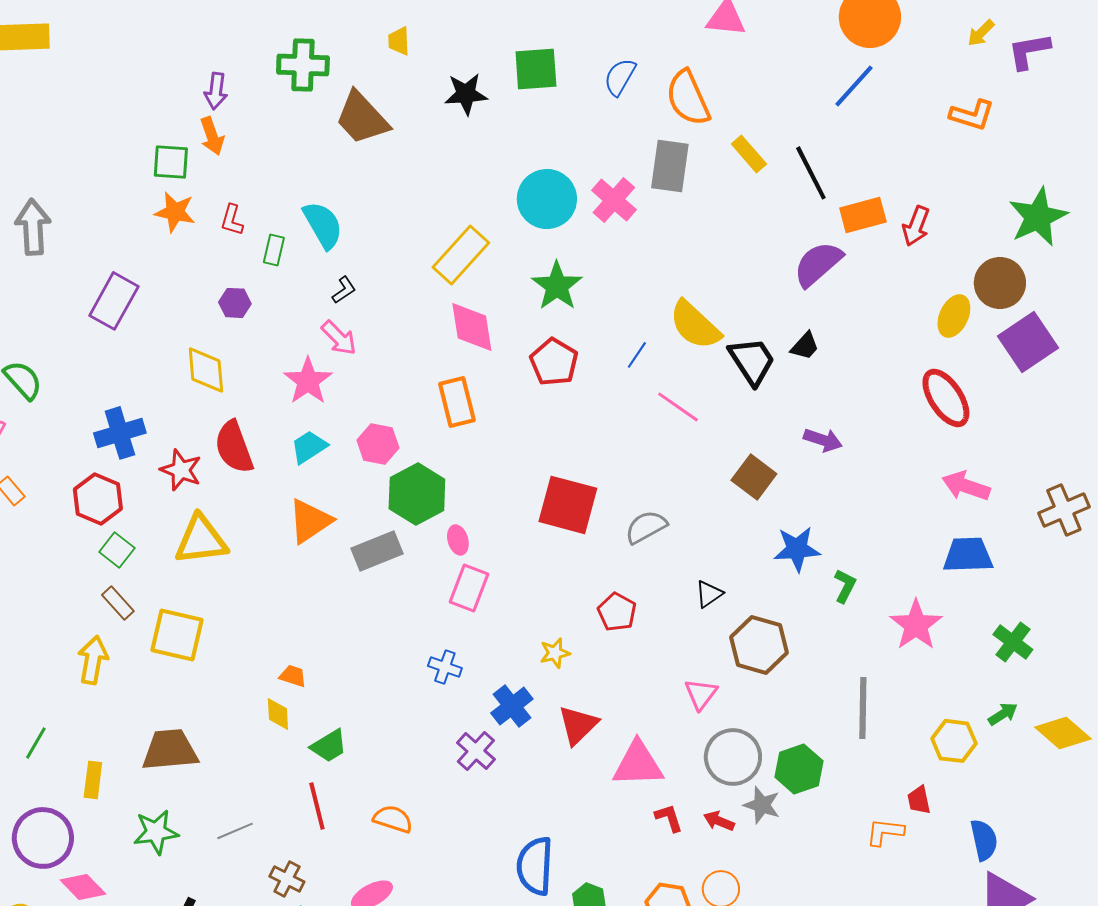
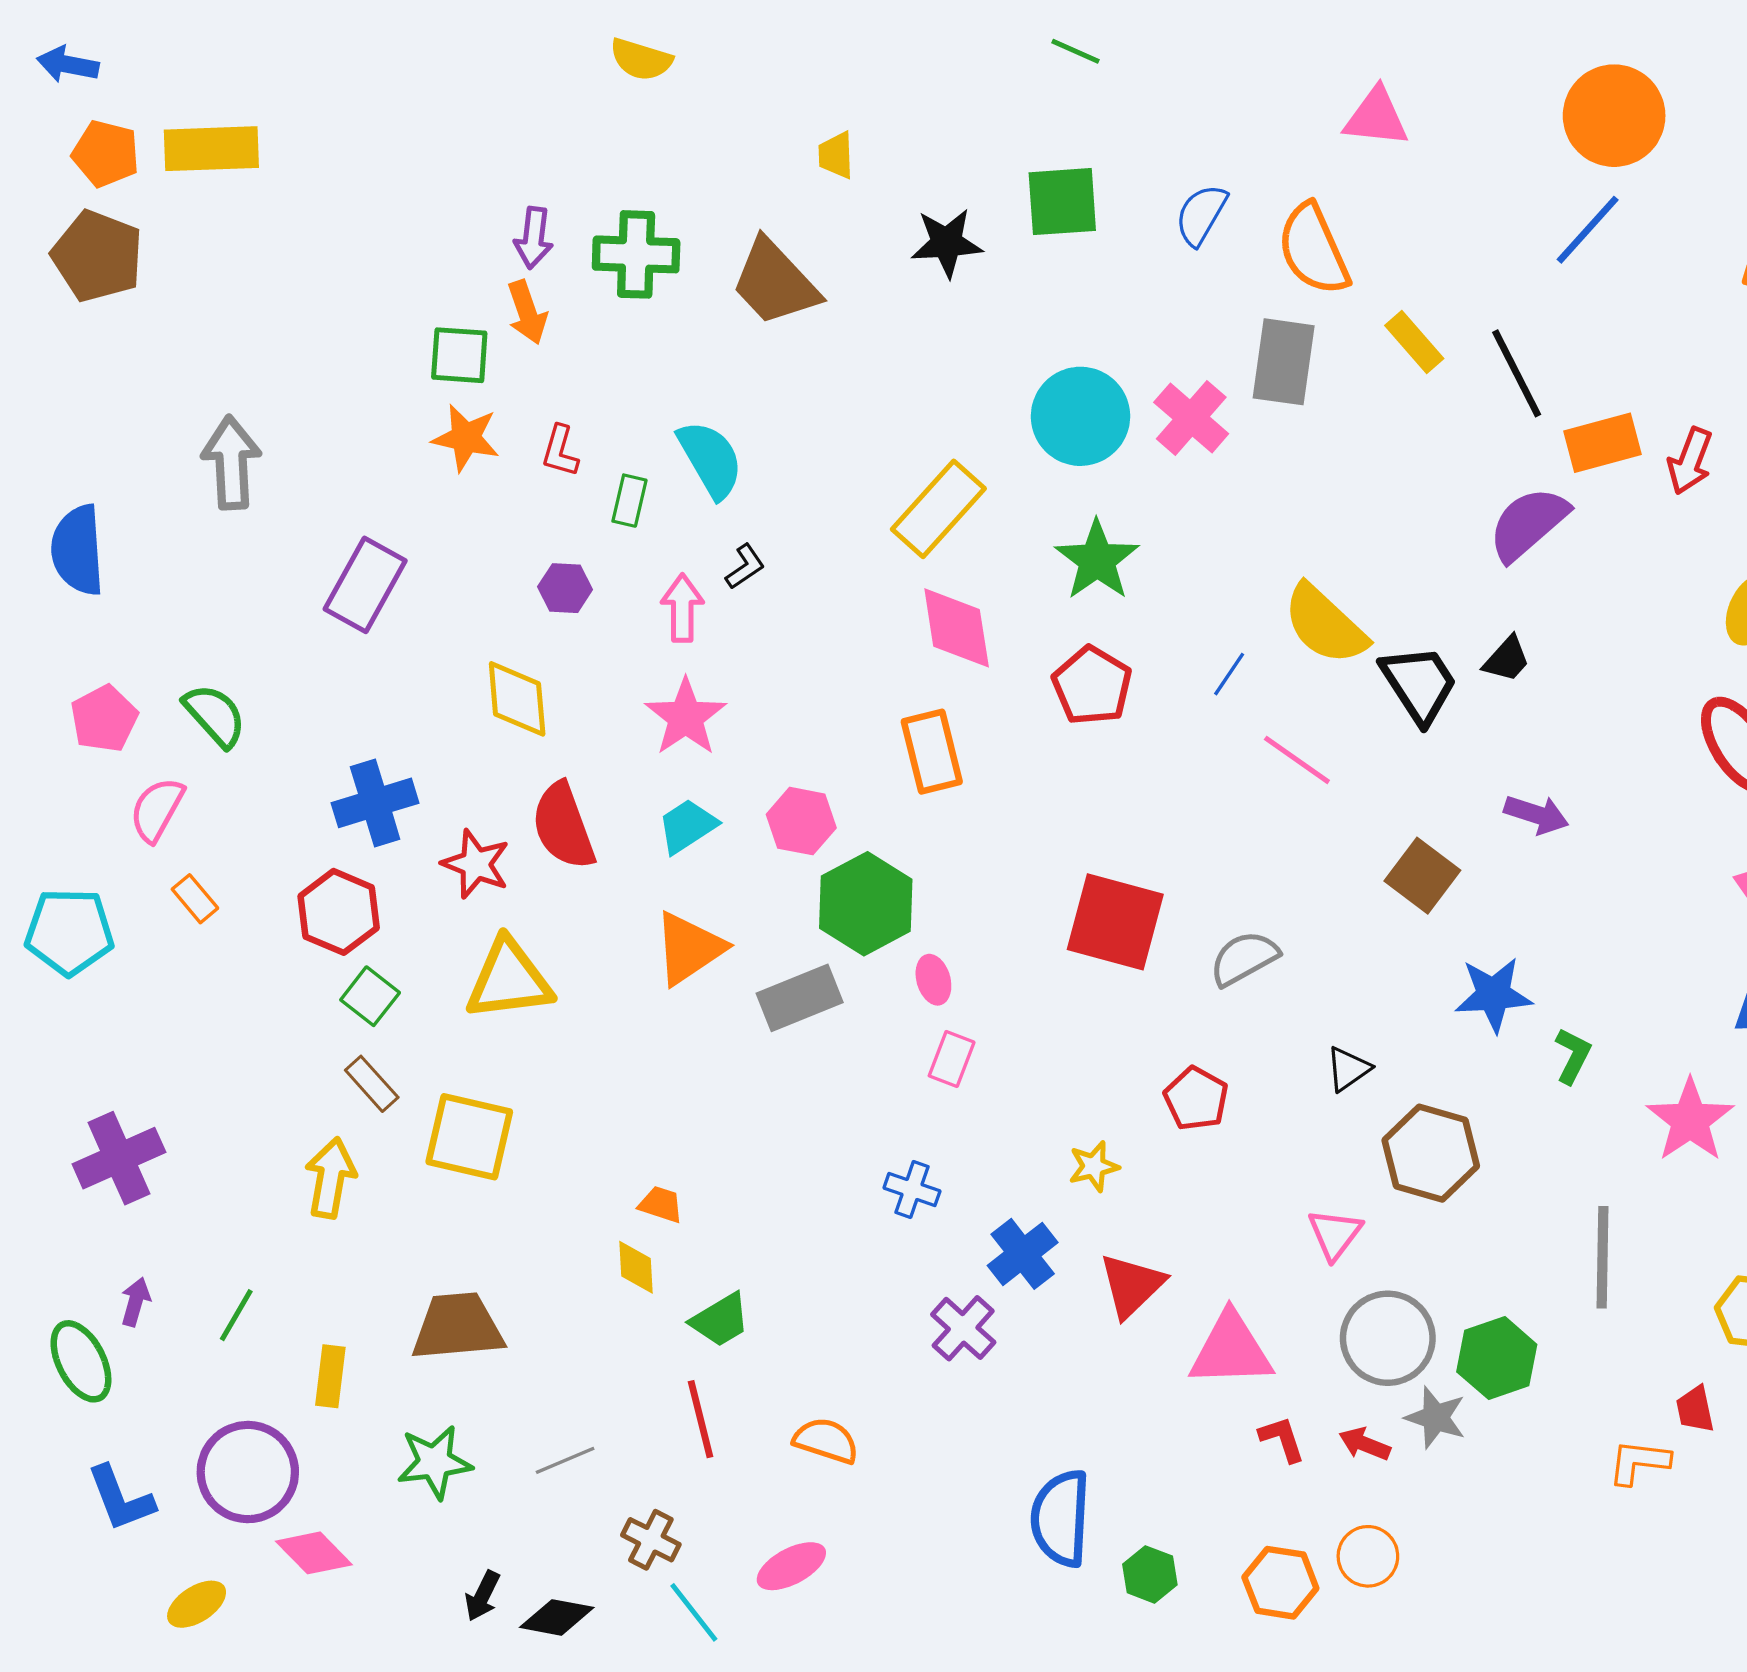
green cross: (303, 65) -> (636, 254), moved
pink arrow: (339, 338) -> (682, 608), moved, turned -135
pink rectangle: (469, 588) -> (952, 1059), size x0.7

